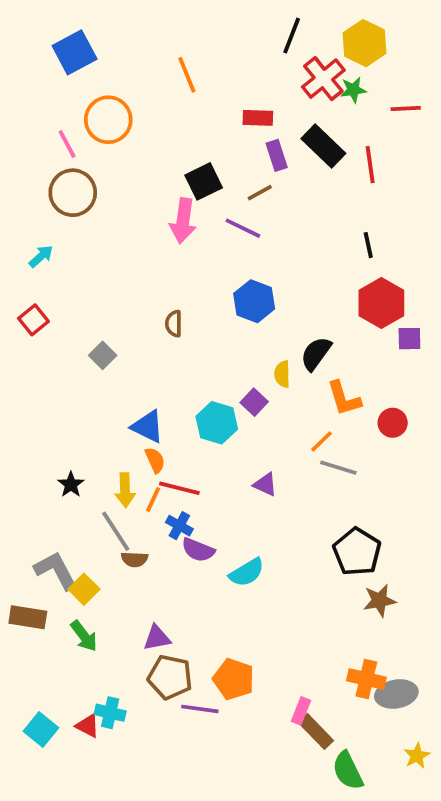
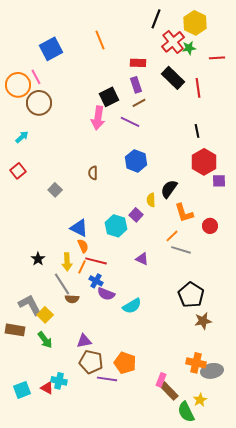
blue square: (75, 52) -> (51, 49), moved
orange circle: (108, 120) -> (18, 85), moved
purple rectangle: (277, 155) -> (136, 85), moved
cyan square: (41, 730) -> (22, 390), turned 30
yellow star: (417, 756) -> (200, 400), moved

